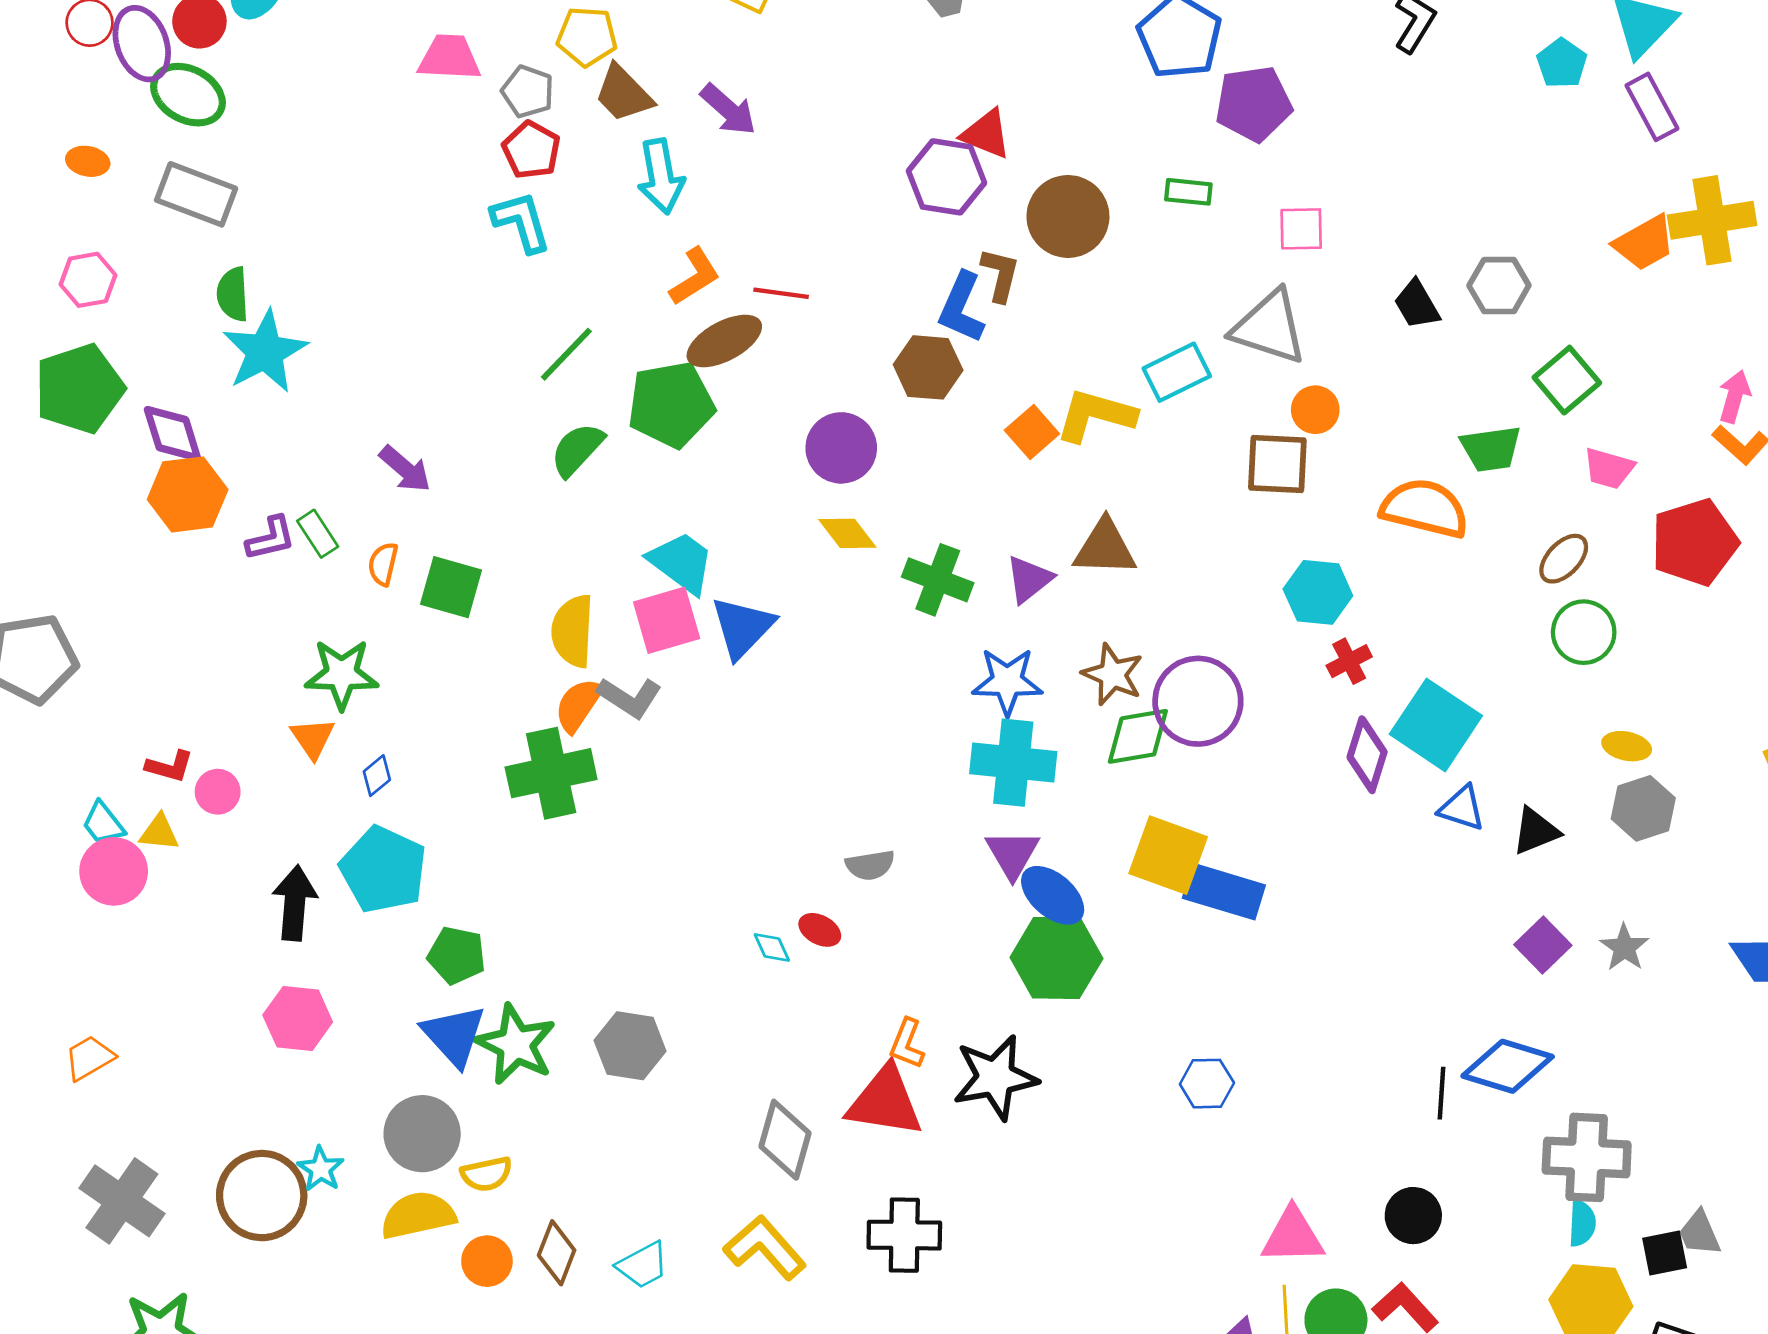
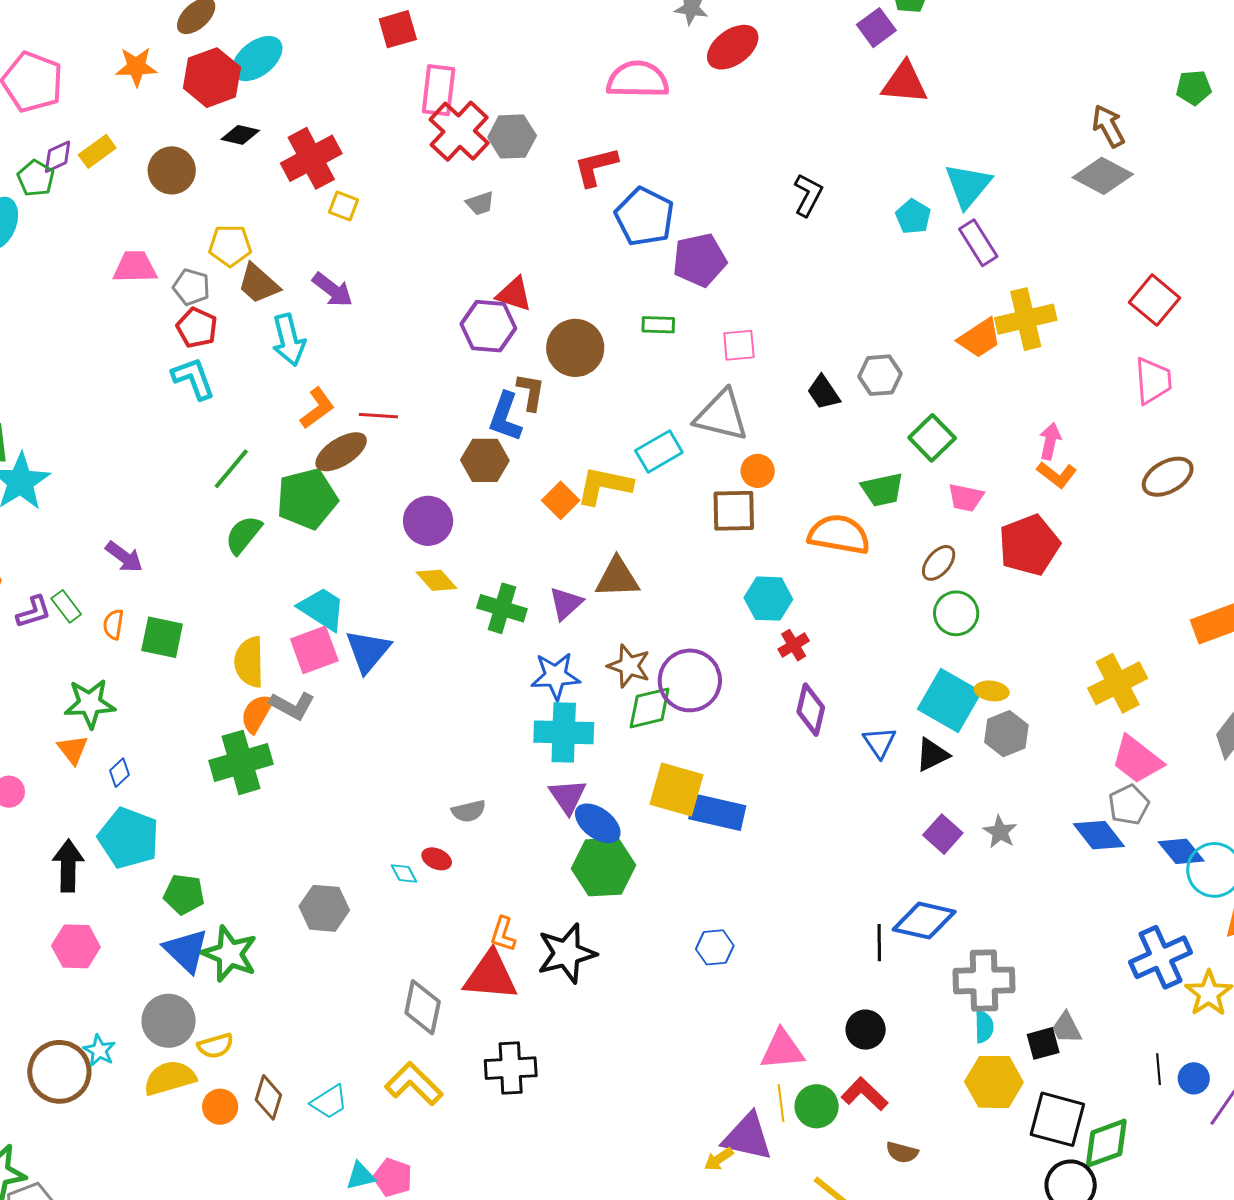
cyan square: (1436, 725) -> (950, 701), moved
blue triangle: (1462, 808) -> (880, 742), turned 42
gray hexagon: (630, 1046) -> (324, 908), moved

